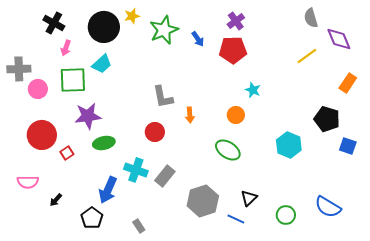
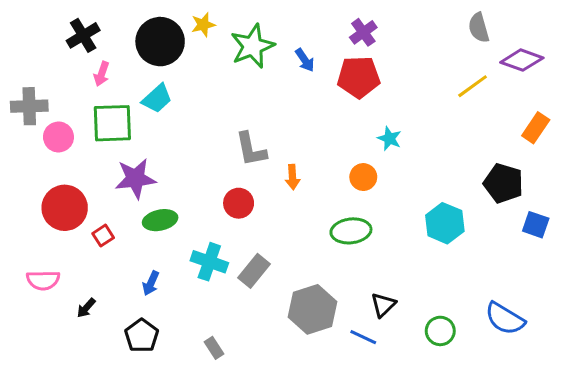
black cross: (54, 23) -> (83, 35), turned 30
purple diamond: (339, 39) -> (522, 60), turned -48
green ellipse: (228, 150) -> (351, 231), turned -40
blue arrow: (108, 190) -> (151, 283), moved, size x0.6

